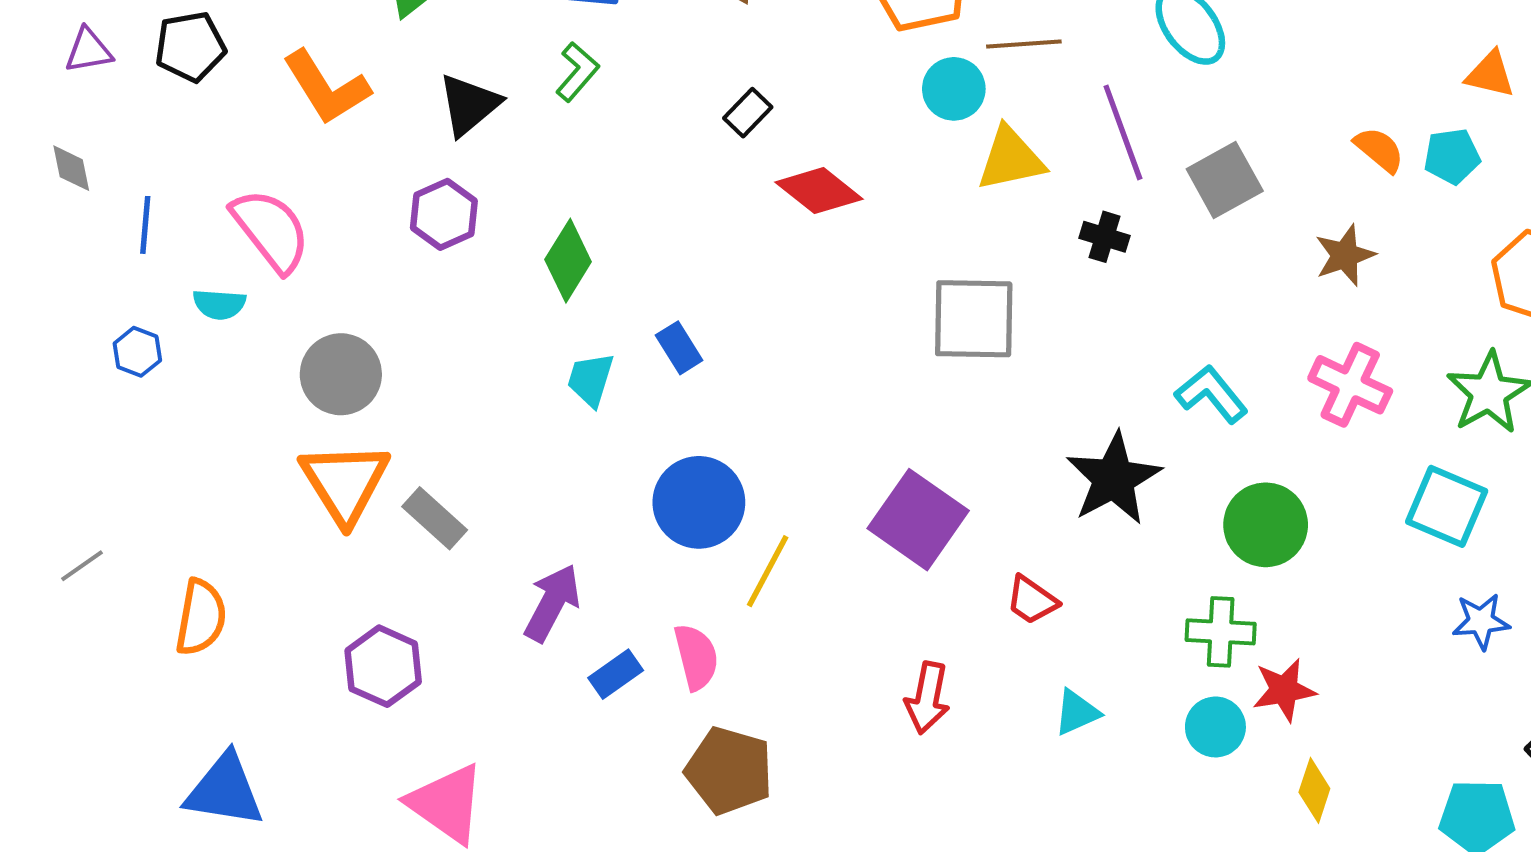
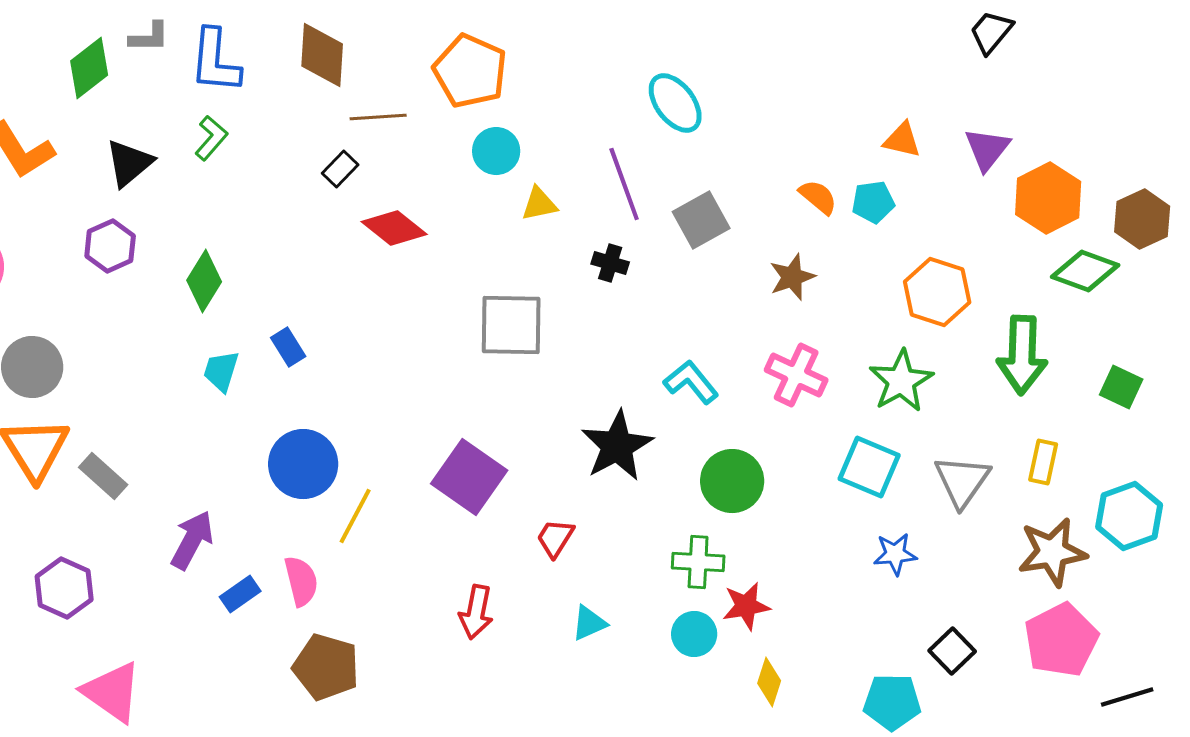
brown line: (1024, 44) -> (378, 117), moved
yellow triangle: (1011, 159) -> (539, 204), size x0.7
red trapezoid: (1032, 600) -> (555, 538), turned 87

